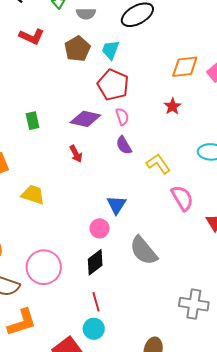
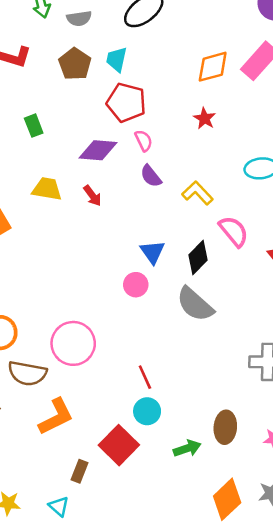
green rectangle: (33, 121) -> (34, 126), moved
yellow trapezoid: (33, 195) -> (47, 189), moved
black diamond: (95, 262) -> (198, 257), moved

